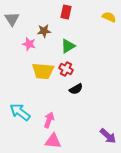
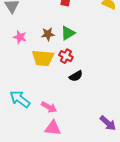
brown star: (44, 31) -> (48, 34), moved
pink star: (29, 44) -> (20, 37), moved
pink arrow: (49, 120) -> (49, 107), turned 98

